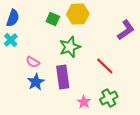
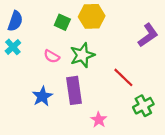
pink semicircle: (33, 62) -> (52, 56), moved
green cross: (109, 98) -> (143, 106), moved

